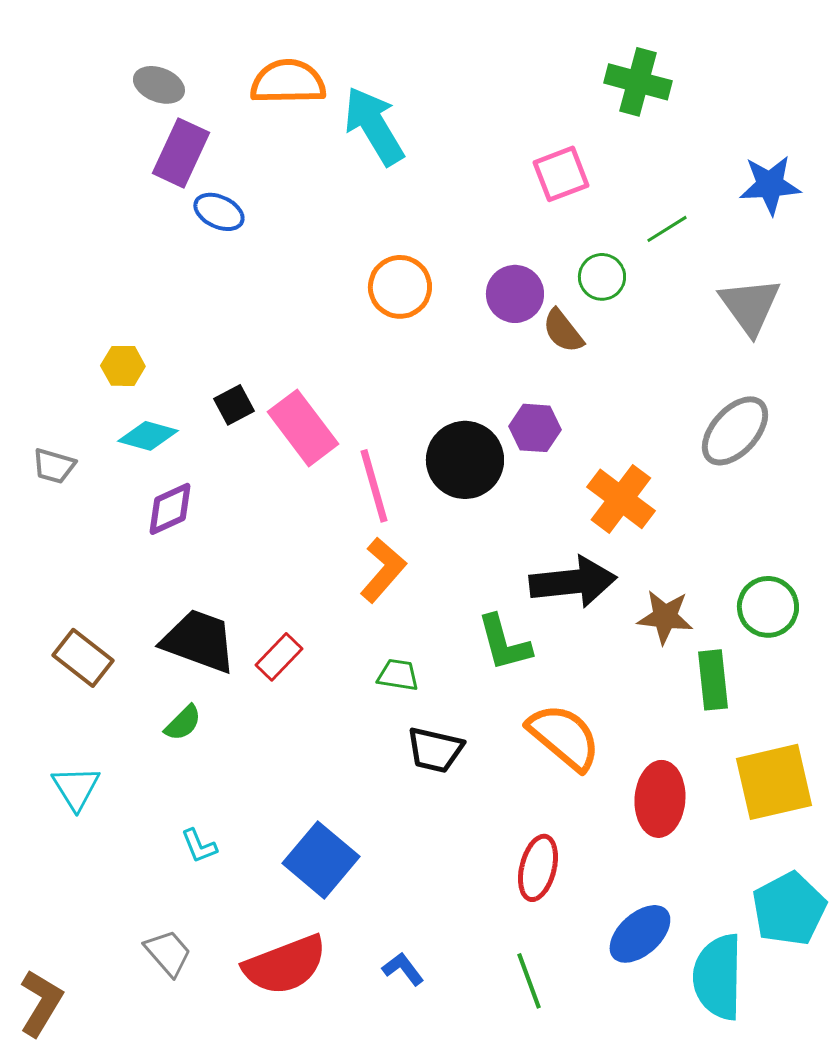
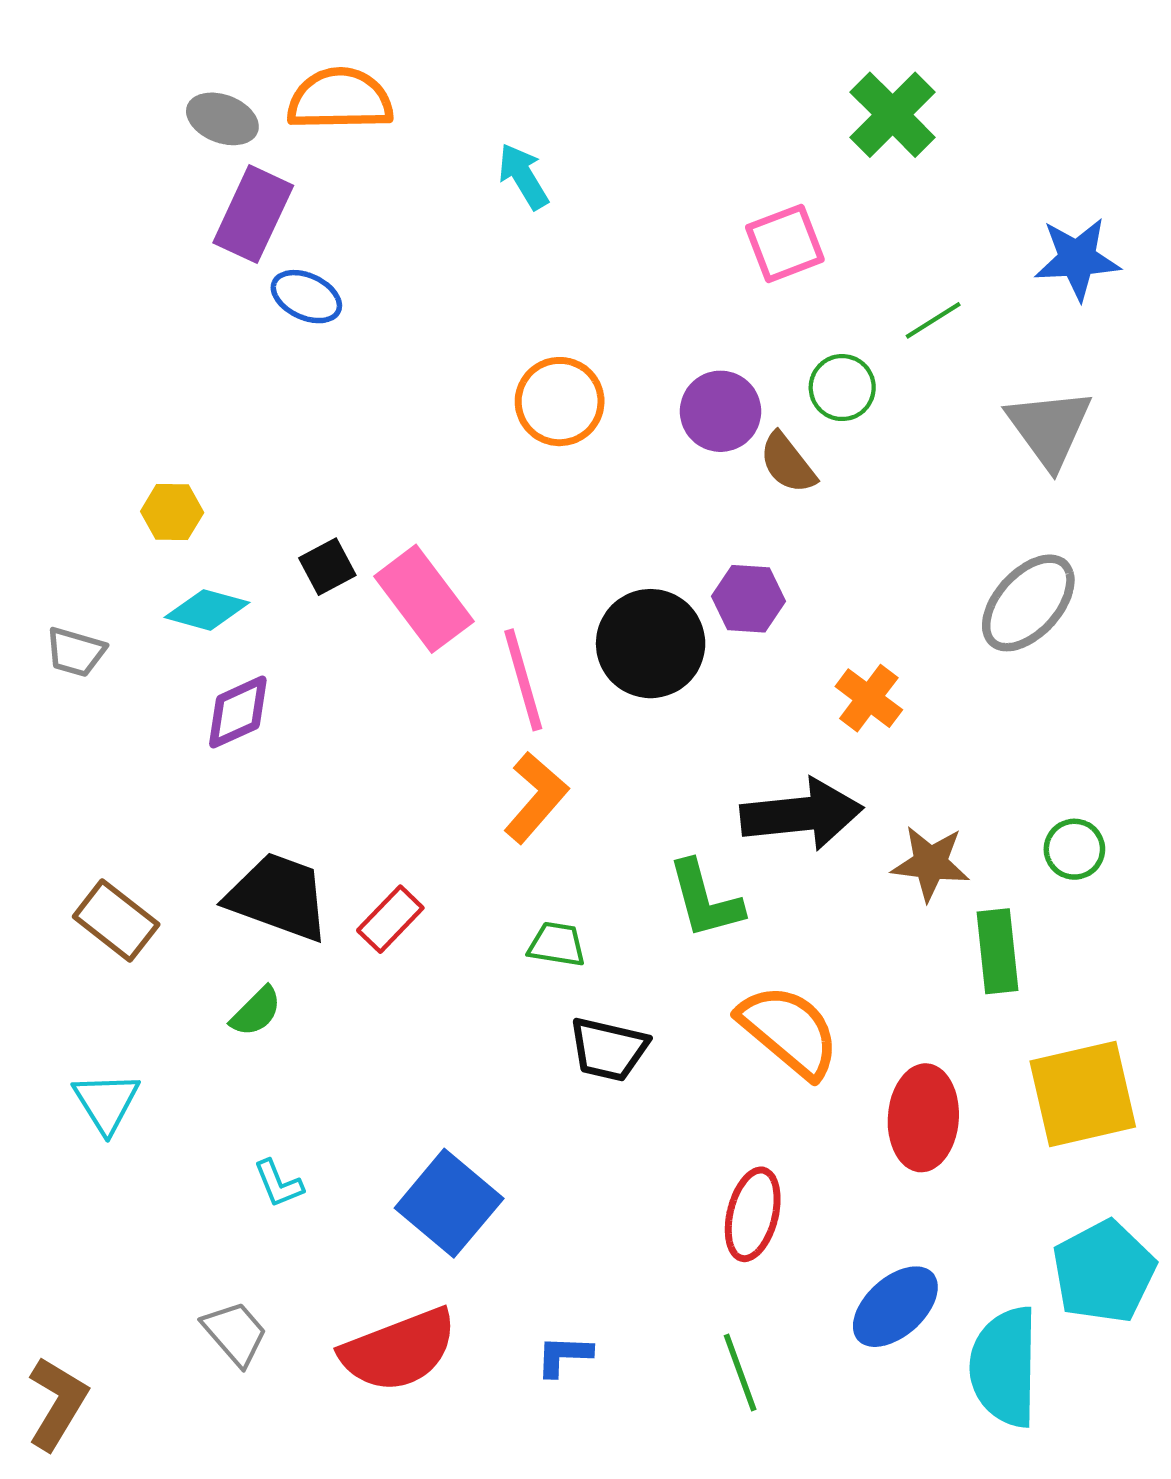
orange semicircle: (288, 82) -> (340, 99), moved
green cross: (638, 82) -> (893, 115), turned 30
cyan arrow: (374, 126) -> (523, 176), size x0.6
orange cross: (621, 499) -> (869, 698), size x0.7
green circle: (768, 607) -> (1074, 849), size x0.7
blue L-shape: (403, 969) -> (564, 1356), turned -51

